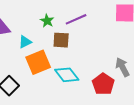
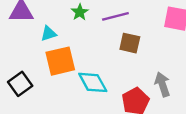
brown square: (61, 40) -> (130, 43), moved

